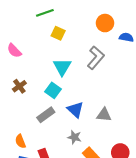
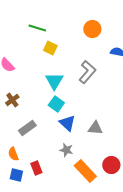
green line: (45, 13) -> (37, 28), turned 36
orange circle: (105, 23) -> (92, 29), moved
cyan square: (53, 90) -> (56, 104), moved
gray rectangle: (46, 115) -> (27, 128), moved

